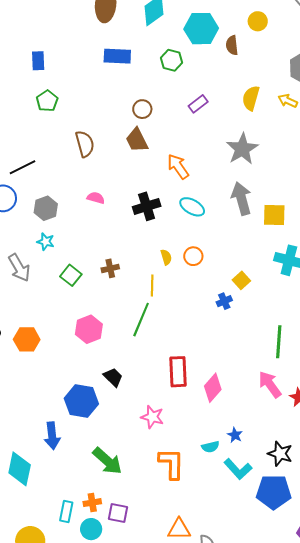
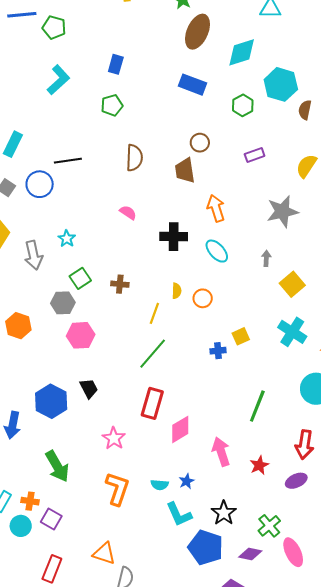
gray arrow: (241, 199) -> (266, 258), size x0.5
gray hexagon: (46, 208) -> (63, 303), moved
yellow square: (274, 215) -> (292, 284), turned 30
green line: (141, 320) -> (153, 354), moved
pink arrow: (270, 384) -> (221, 452), moved

